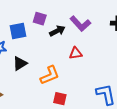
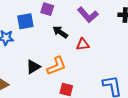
black arrow: (57, 31) -> (60, 32), moved, turned -119
black triangle: (20, 63) -> (33, 67), moved

